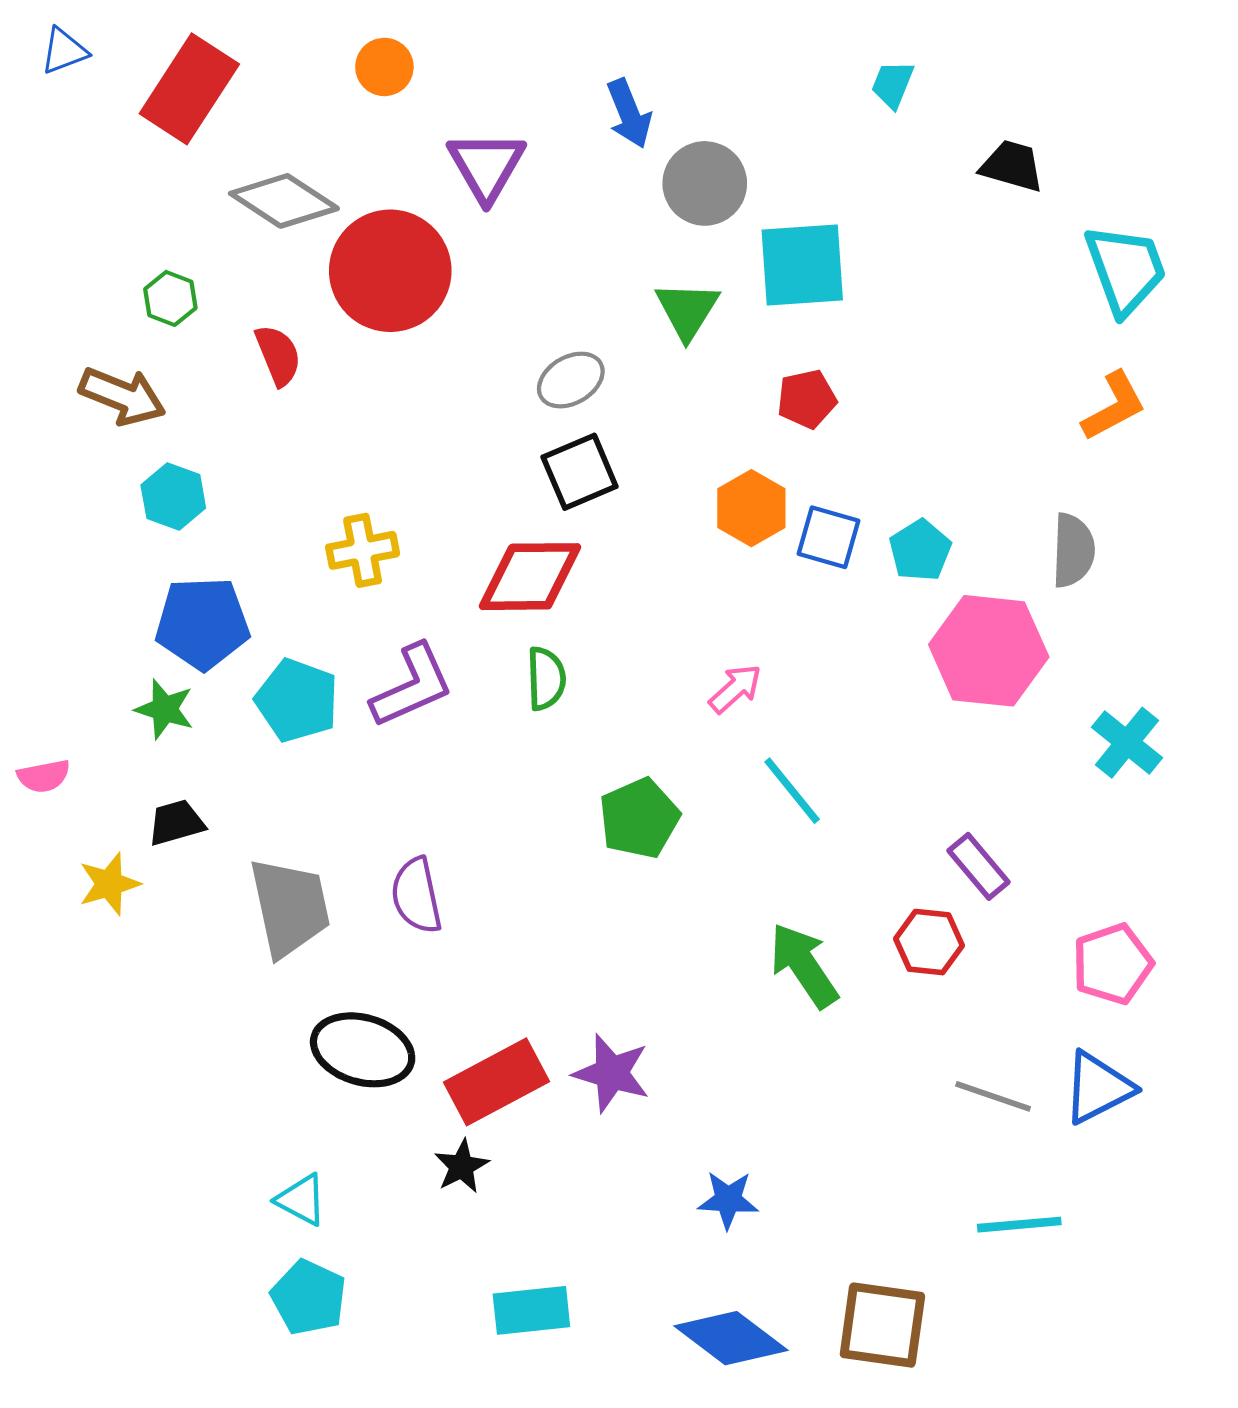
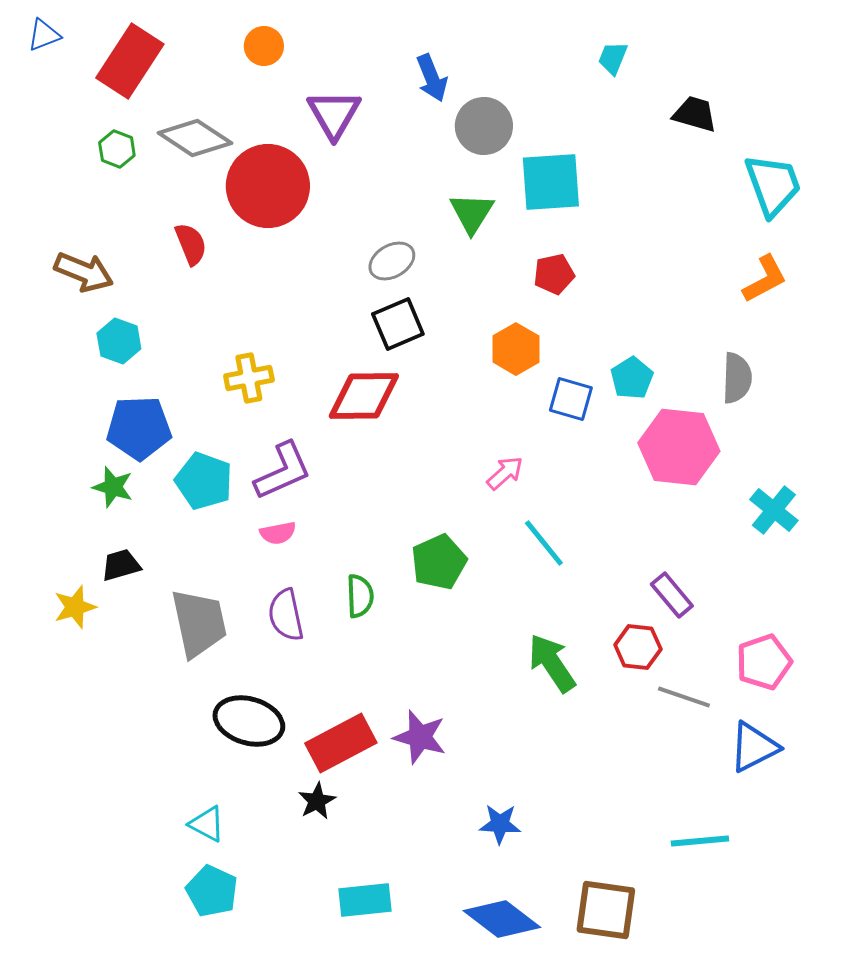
green hexagon: (170, 298) -> (117, 149), moved
blue square: (829, 537) -> (571, 399), moved
green semicircle: (546, 679) -> (360, 596), moved
pink semicircle: (44, 776) -> (278, 533), moved
gray line: (993, 1096) -> (684, 697), moved

